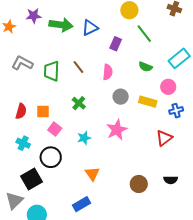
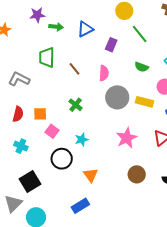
purple star: (34, 16) -> (37, 15), moved
green arrow: (61, 25) -> (56, 27), size x0.6
gray L-shape: (22, 63) -> (19, 79), moved
green trapezoid: (52, 71) -> (47, 57), moved
gray circle: (121, 97) -> (117, 97), size x1.5
pink star: (117, 130) -> (127, 138), moved
black circle: (51, 157) -> (62, 159), moved
brown circle: (139, 184) -> (137, 174), moved

